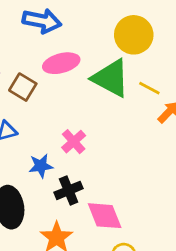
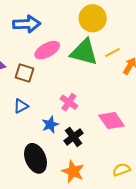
yellow line: (149, 88) -> (112, 53), turned -42
pink diamond: (105, 216) -> (111, 121), moved

